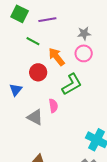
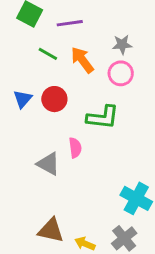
orange arrow: (57, 57) -> (82, 60), moved
green L-shape: (72, 84) -> (103, 117), turned 35
blue triangle: (16, 90) -> (23, 99), moved

